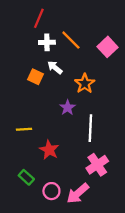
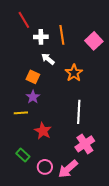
red line: (39, 18) -> (24, 20), moved, turned -54
orange line: (71, 40) -> (62, 35), turned 36
orange square: (35, 77) -> (33, 77), moved
purple star: (67, 108) -> (33, 97), moved

